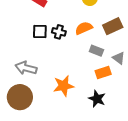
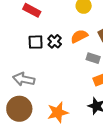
black cross: (59, 32) -> (55, 41), turned 32
orange star: (64, 86) -> (58, 112), moved

